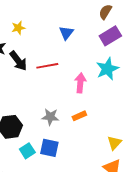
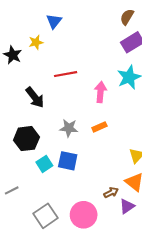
yellow star: (18, 28) -> (36, 42), moved
blue triangle: (66, 33) -> (54, 21), moved
black arrow: (18, 61) -> (35, 97), moved

